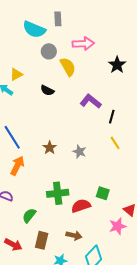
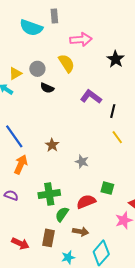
gray circle: (49, 51) -> (37, 69), moved
gray star: (79, 152) -> (82, 162), moved
green cross: (58, 193) -> (49, 194), moved
green semicircle: (29, 215) -> (62, 214), moved

